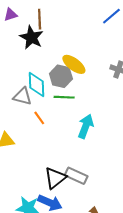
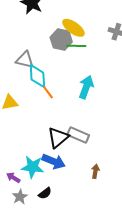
cyan diamond: (37, 85) -> (37, 76), moved
green line: (64, 97) -> (76, 46), moved
orange line: (39, 118) -> (48, 92), moved

